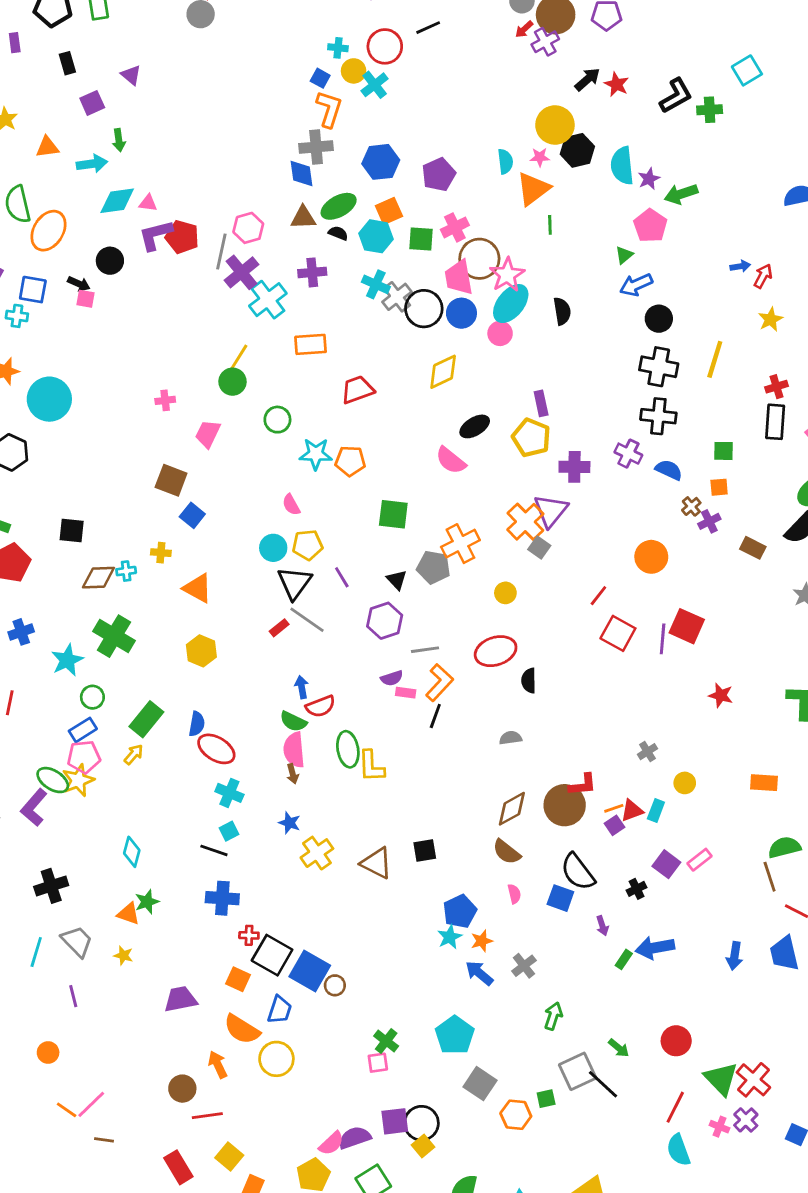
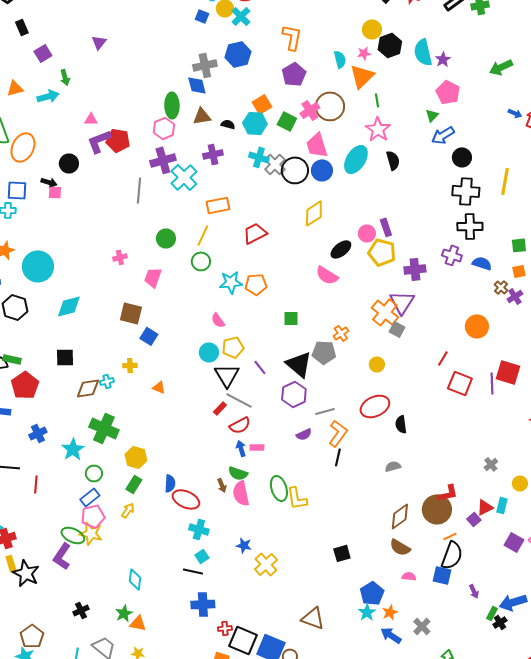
purple triangle: (131, 75) -> (99, 42), moved, turned 35
orange L-shape: (329, 109) -> (292, 37), moved
yellow circle: (555, 125) -> (372, 29), size x0.7
blue hexagon: (381, 162) -> (238, 54), moved
green arrow: (681, 194) -> (501, 67), moved
cyan diamond: (117, 201) -> (69, 306), moved
green ellipse: (339, 206) -> (172, 105), moved, turned -55
green square: (421, 239) -> (287, 121), turned 30
gray line: (221, 252) -> (139, 190), moved
brown circle: (479, 259) -> (330, 106), moved
blue arrow: (740, 266) -> (515, 113), turned 40
purple cross: (241, 272) -> (163, 160), turned 30
pink star: (507, 275) -> (378, 129), moved
pink circle: (500, 333) -> (367, 233), moved
yellow line: (238, 358) -> (203, 235), moved
green square: (393, 514) -> (291, 318), size x0.7
orange cross: (460, 544) -> (341, 333), size x0.6
black triangle: (397, 580) -> (299, 364), size x1.8
orange triangle: (198, 588) -> (159, 387), size x0.6
yellow hexagon: (201, 651) -> (136, 457), moved
pink rectangle: (406, 693) -> (257, 447), moved
red semicircle: (321, 706) -> (240, 425), moved
green rectangle: (146, 719) -> (134, 484), size x0.7
brown arrow: (293, 774) -> (222, 485), moved
yellow star: (78, 780) -> (91, 533), turned -30
orange line: (614, 808) -> (450, 536), moved
brown triangle: (377, 863) -> (313, 618), moved
black semicircle: (578, 872) -> (452, 555), turned -116
black cross: (51, 886) -> (81, 610), size x0.7
black cross: (637, 889) -> (500, 622), moved
pink semicircle: (514, 894) -> (409, 576), turned -64
green star: (147, 902) -> (124, 613), moved

